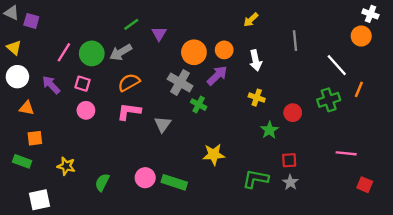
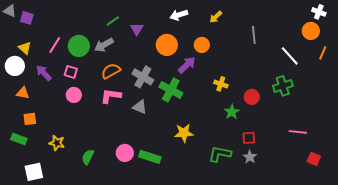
yellow triangle: (14, 48) -> (25, 48), moved
orange circle: (224, 50) -> (202, 45), moved
white arrow: (256, 60) -> (179, 15), moved, turned 84
gray cross: (180, 82) -> (143, 77), moved
orange line: (359, 89) -> (323, 53), moved
green cross: (199, 105) -> (171, 90), size x1.6
gray triangle: (163, 124) -> (140, 107), turned -42

